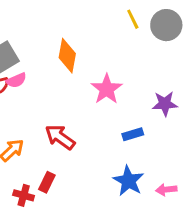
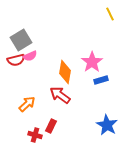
orange diamond: (67, 56) -> (65, 72), moved
blue rectangle: (133, 134) -> (101, 80), moved

